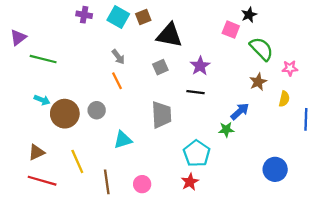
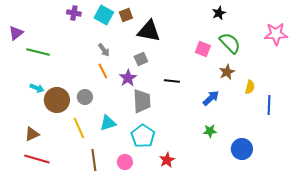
pink square: (231, 30) -> (203, 49), moved
purple star: (200, 66) -> (128, 78), moved
pink star: (290, 68) -> (276, 34), moved, size x1.6
green star: (226, 130) -> (210, 131), moved
cyan pentagon: (197, 153) -> (143, 136), moved
yellow line: (77, 161) -> (79, 128), moved

